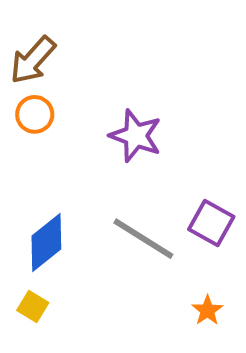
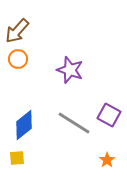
yellow square: (33, 307) -> (17, 158), turned -35

